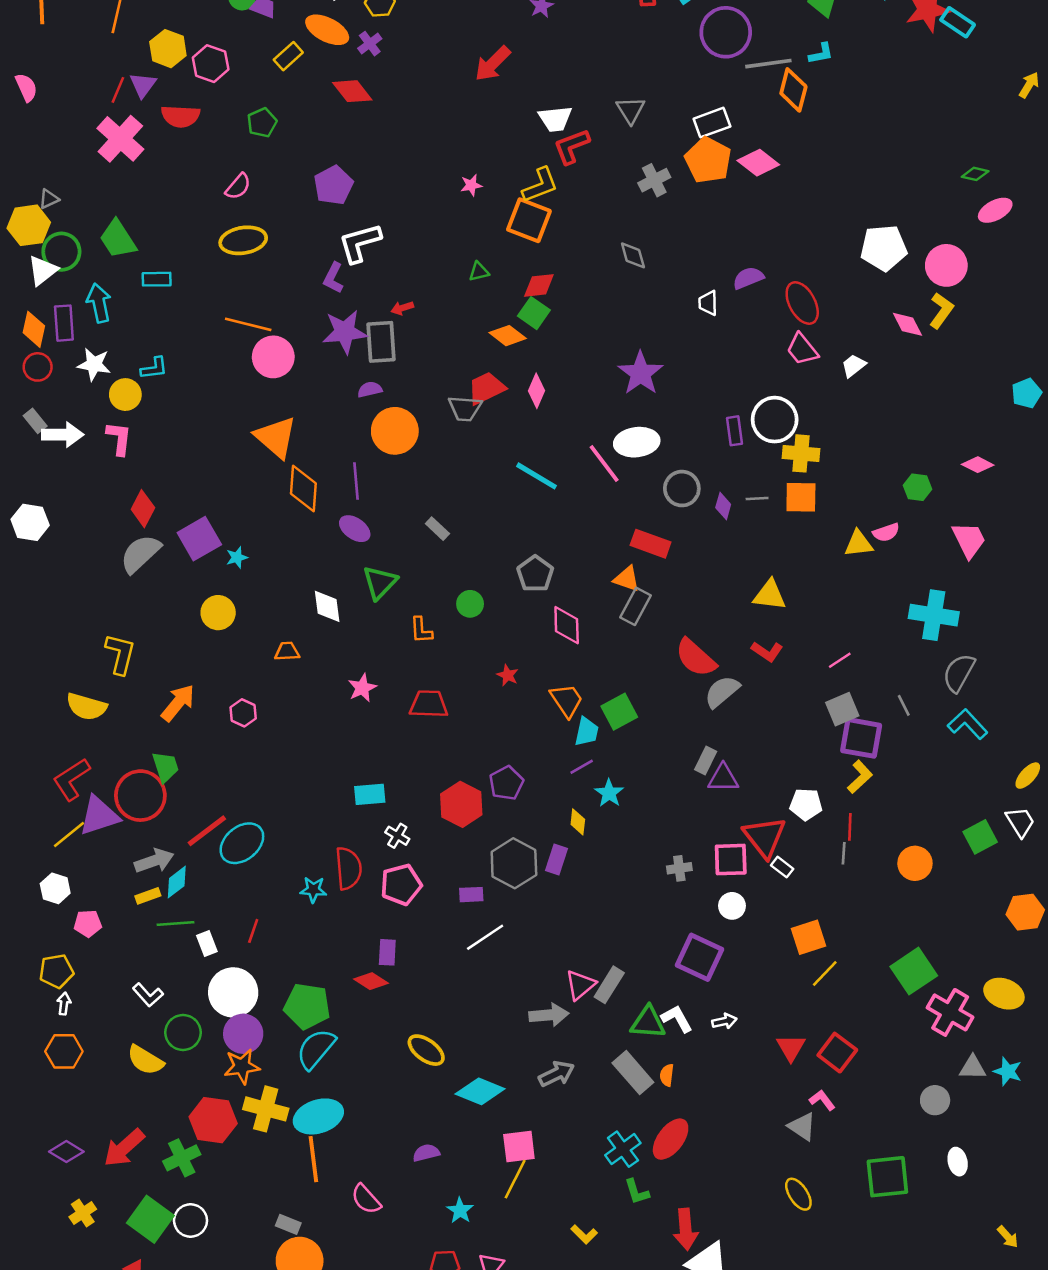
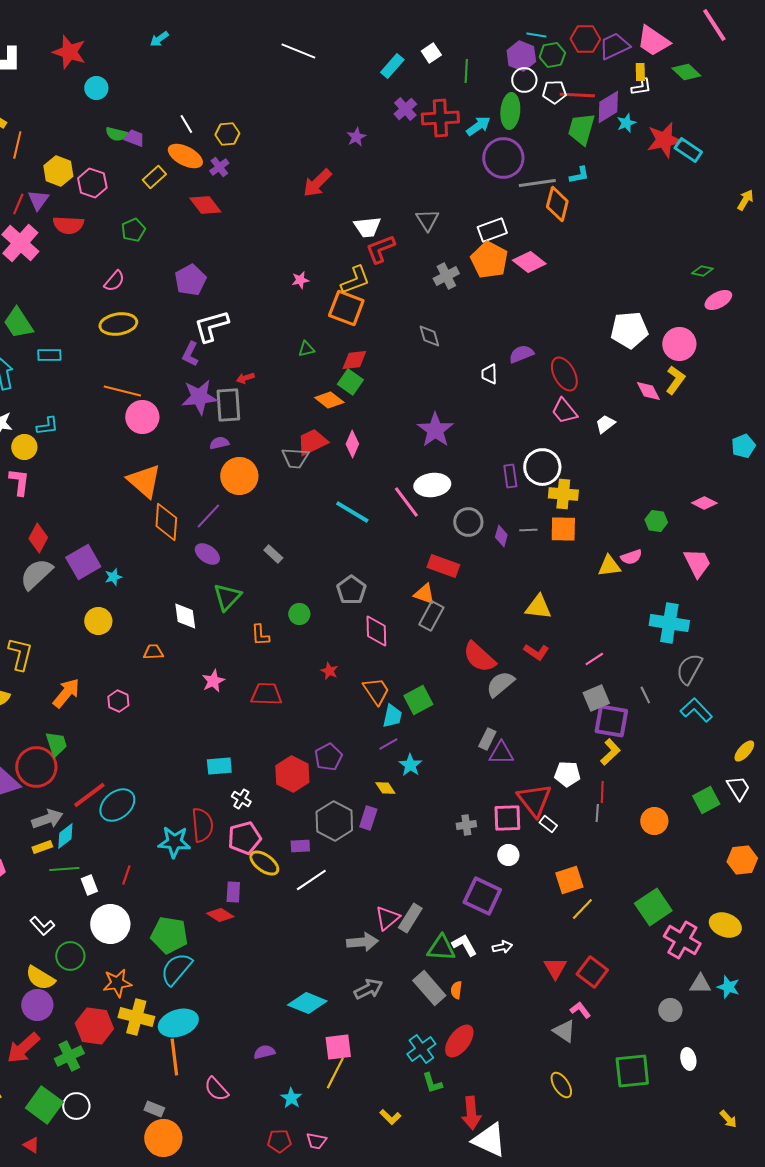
purple line: (356, 481) -> (208, 516), turned 48
yellow diamond: (578, 822) -> (385, 788), turned -40
cyan star: (313, 890) -> (174, 842), size x1.5
purple circle: (243, 1034) -> (37, 1005), moved
yellow ellipse: (426, 1050) -> (264, 863), moved

